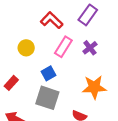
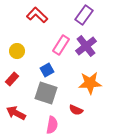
red L-shape: (52, 20) -> (37, 15), moved
yellow circle: (26, 48) -> (17, 51), moved
purple cross: (90, 48) -> (86, 46), size x1.5

